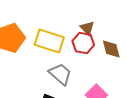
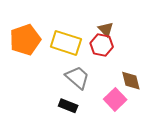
brown diamond: (111, 49) -> (131, 81), moved

